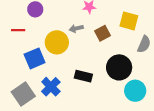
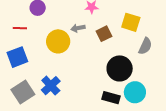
blue square: (35, 58) -> (17, 57), moved
black rectangle: (83, 76) -> (111, 98), moved

